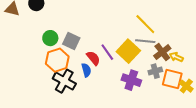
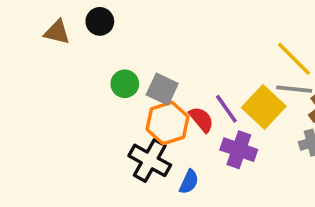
orange hexagon: (57, 60) -> (168, 123), moved
blue semicircle: (86, 70) -> (189, 182), moved, turned 40
purple cross: (131, 80) -> (239, 150), moved

